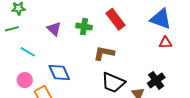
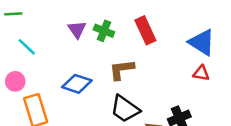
purple triangle: (54, 29) -> (77, 30), moved
brown L-shape: (104, 53) -> (122, 70), turned -30
blue diamond: (59, 73) -> (77, 84), moved, turned -60

